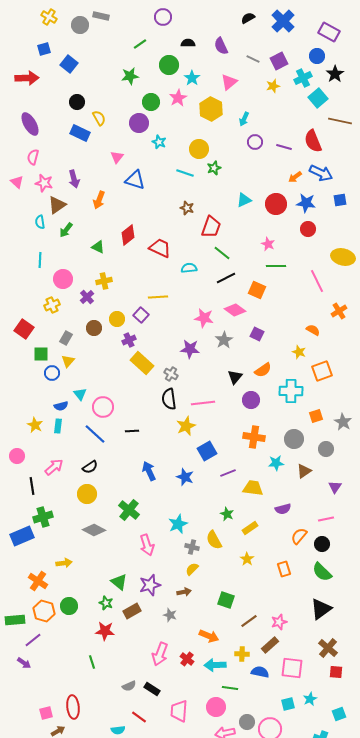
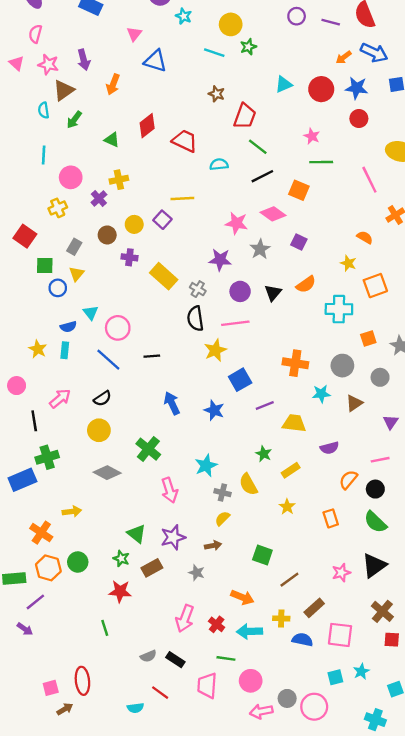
purple cross: (129, 340) -> (129, 257), moved, turned 32
purple circle: (251, 400) -> (240, 291), moved
pink star: (279, 622) -> (341, 573), moved
green line: (230, 688) -> (226, 658), moved

